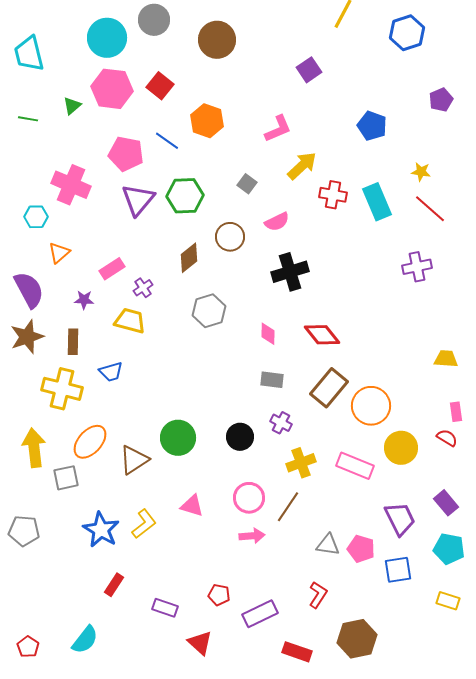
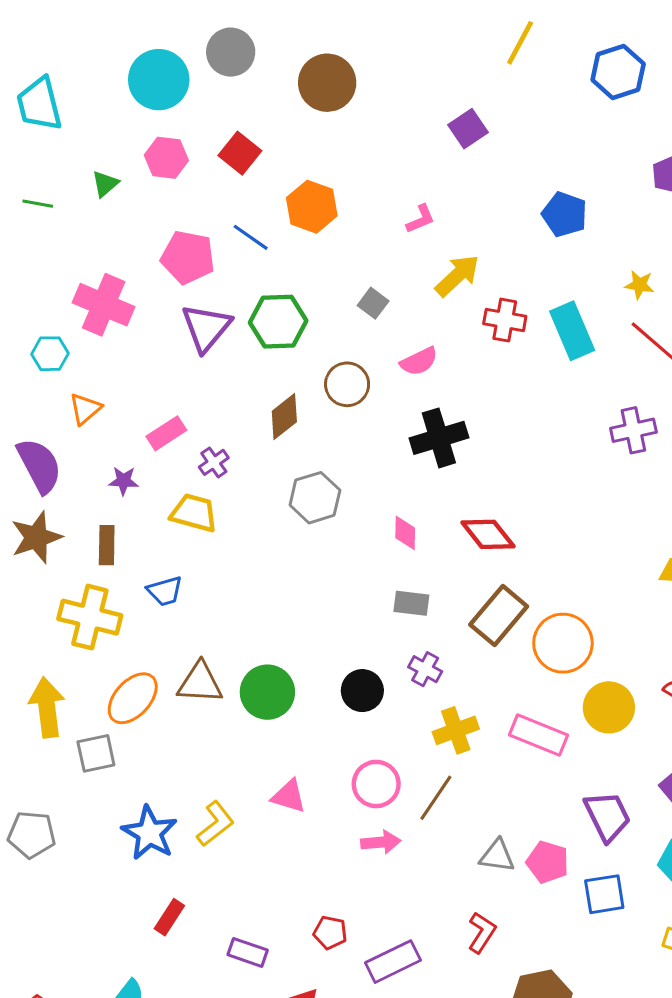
pink hexagon: (112, 89) -> (166, 158), size x0.7
pink L-shape: (278, 129) -> (421, 219), size x0.7
brown triangle: (134, 460) -> (200, 683), moved, turned 36

